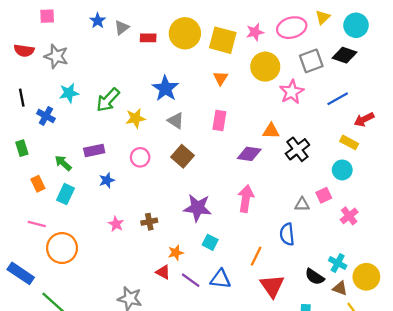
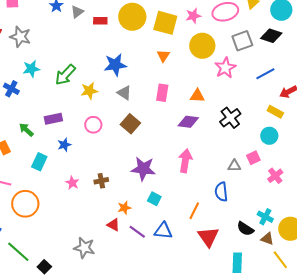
blue star: (165, 88) -> (115, 65), turned 30
orange triangle: (271, 131) -> (197, 96), moved
cyan rectangle: (65, 194) -> (39, 162), moved

